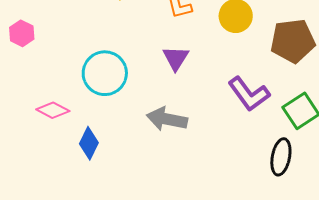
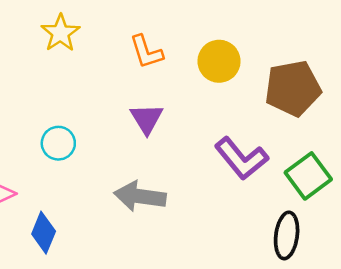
cyan circle: (105, 73) -> (58, 143), size x0.6

